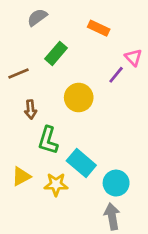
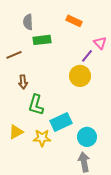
gray semicircle: (37, 17) -> (28, 22), moved, turned -56
green rectangle: (56, 53) -> (42, 40), turned 42
yellow circle: (79, 98) -> (80, 76), moved
cyan rectangle: (81, 163) -> (61, 122), turned -65

